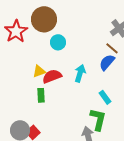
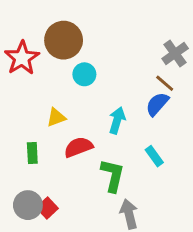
red semicircle: (52, 76) -> (78, 147), moved
green rectangle: (41, 95) -> (32, 153), moved
green L-shape: (98, 119) -> (113, 175), moved

